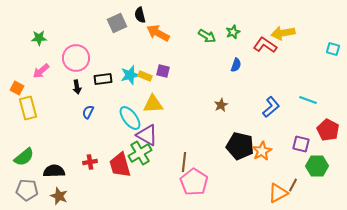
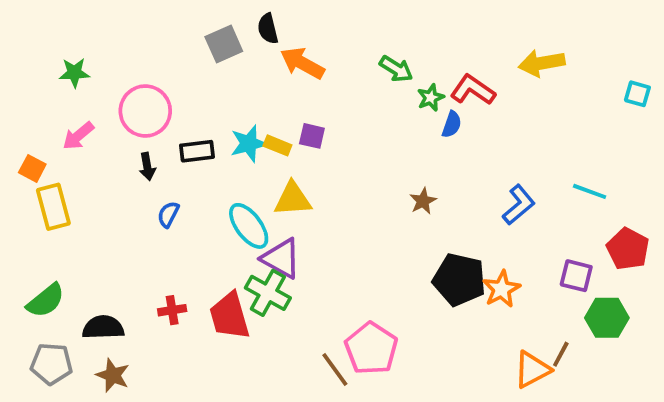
green star: (233, 32) -> (431, 98), moved
red L-shape: (265, 45) -> (473, 90), moved
green cross: (140, 153) -> (268, 293), turned -30
brown line: (184, 162) -> (335, 370), moved, turned -42

